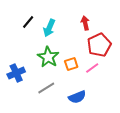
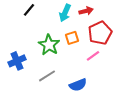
red arrow: (85, 23) -> (86, 11), turned 88
cyan arrow: (49, 28) -> (65, 13), moved
orange square: (71, 64) -> (72, 38), moved

